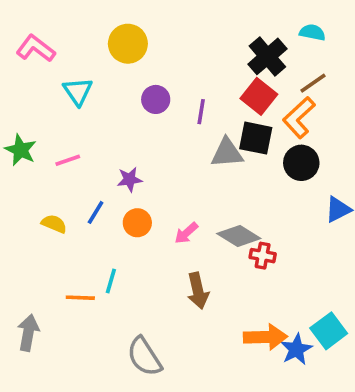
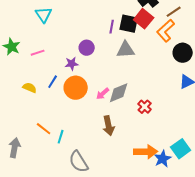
purple circle: (156, 99) -> (87, 48), moved
black square: (256, 138) -> (129, 24), moved
black circle: (301, 163) -> (183, 53), moved
orange circle: (137, 223) -> (76, 88), size x1.5
gray diamond: (239, 236) -> (119, 93), moved, turned -55
red cross: (263, 256) -> (145, 107), turned 32
cyan line: (111, 281) -> (61, 137), moved
orange line: (80, 298) -> (44, 129), turned 35

